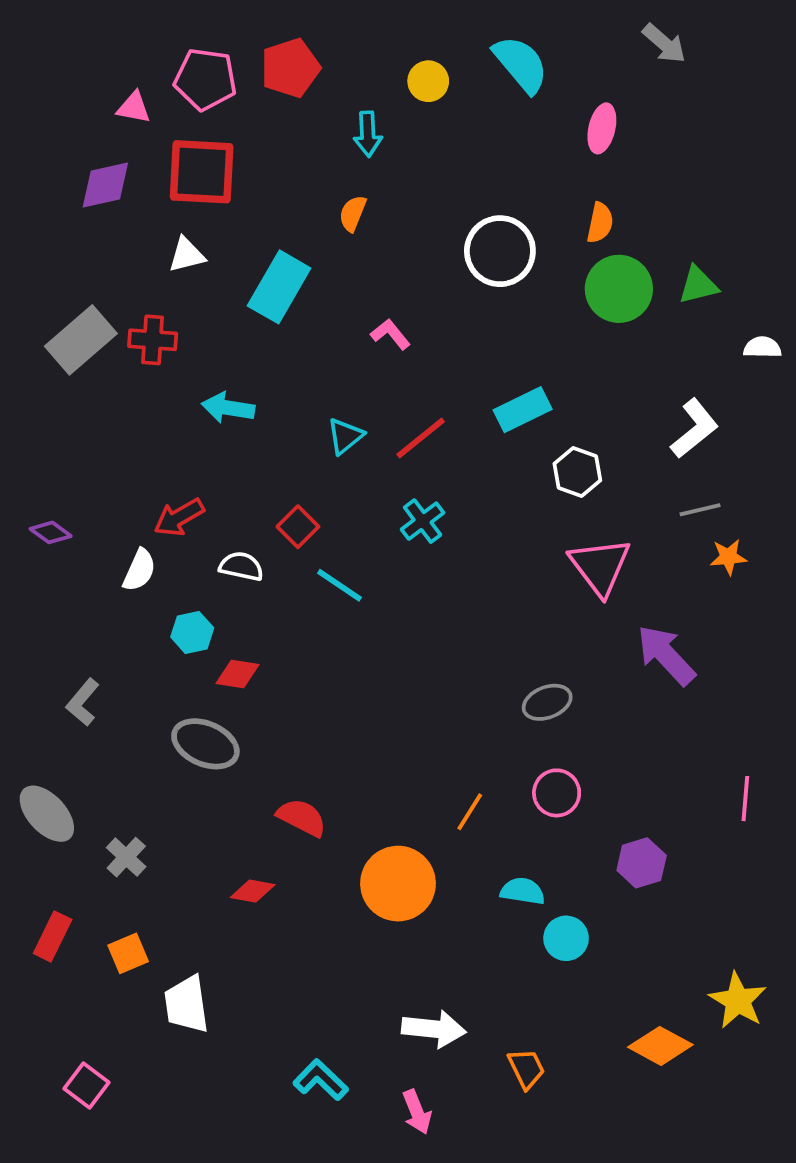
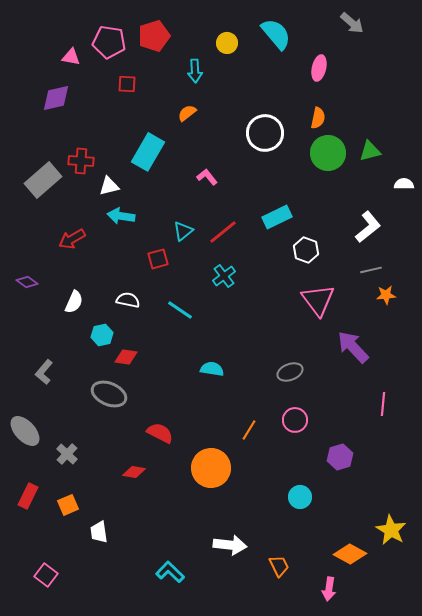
red square: (202, 172) -> (127, 84), moved, size x0.5
orange semicircle: (353, 213) -> (187, 113), turned 30
white triangle: (187, 255) -> (109, 186), moved
red cross: (153, 340) -> (81, 161), moved
red arrow: (179, 517) -> (72, 239), moved
red square: (298, 527) -> (158, 259), moved, turned 30
pink line: (745, 799) -> (383, 404), moved
cyan semicircle: (523, 891) -> (212, 369), moved
white trapezoid: (187, 1004) -> (99, 532), size x0.7
pink arrow: (417, 1112) -> (329, 589), moved, turned 30

